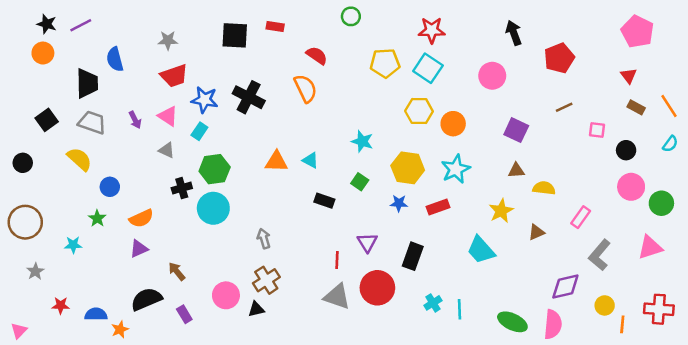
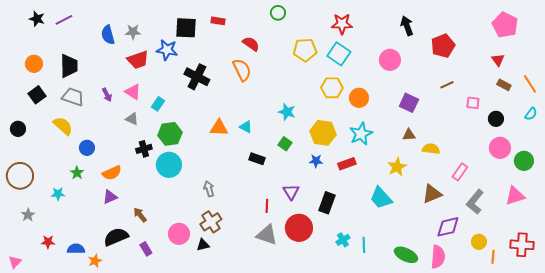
orange circle: (43, 53) -> (34, 64), moved
blue semicircle: (115, 59) -> (108, 35), moved
blue star: (204, 100) -> (167, 50), moved
brown triangle: (536, 232) -> (432, 194), moved, size x1.5

